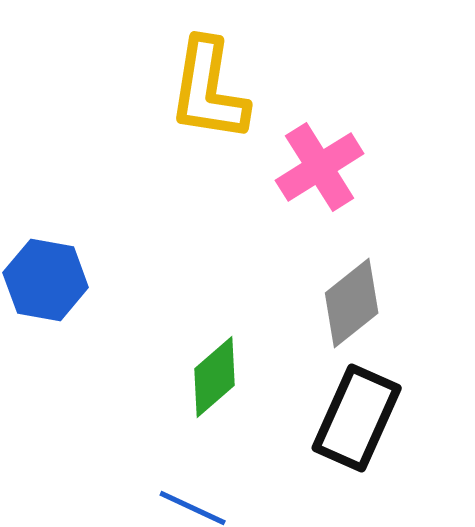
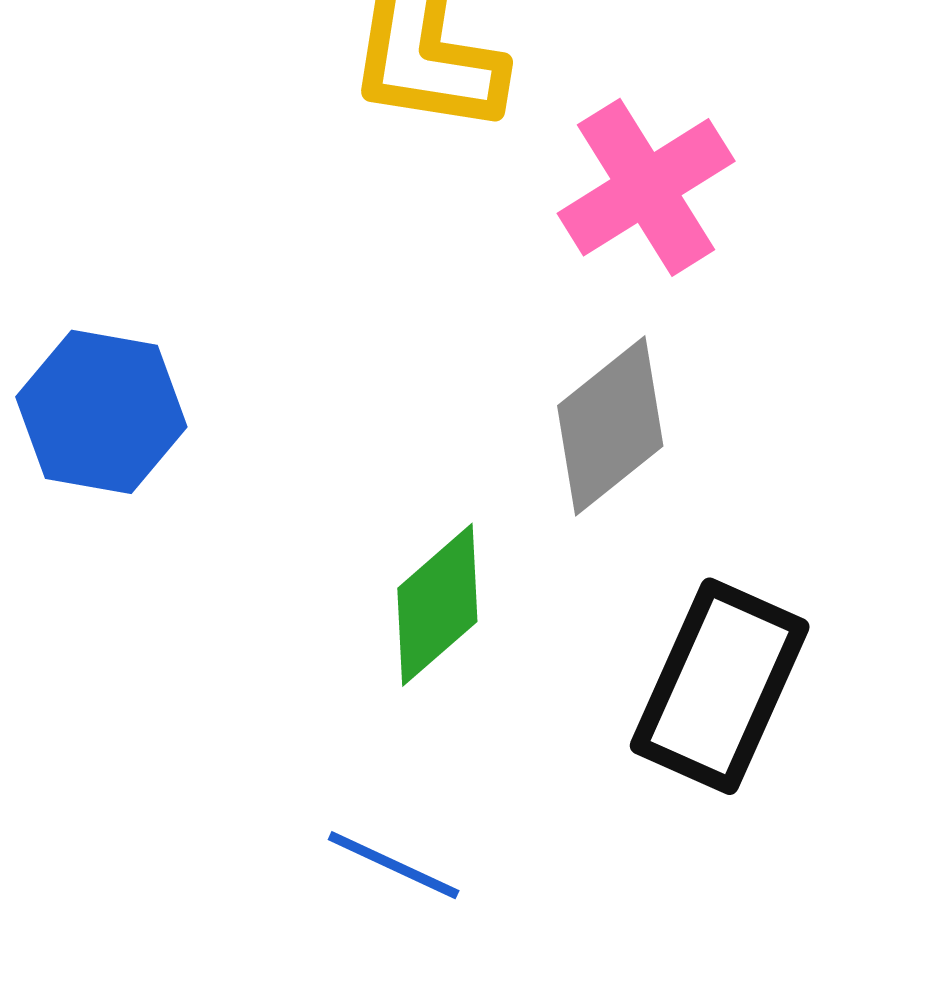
gray diamond: (352, 303) -> (610, 426), moved

